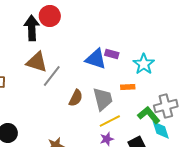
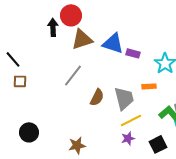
black arrow: (32, 28) -> (53, 27), size x0.7
blue triangle: (96, 59) -> (113, 43), moved
brown triangle: (37, 62) -> (82, 39), moved, turned -35

